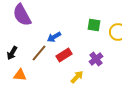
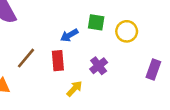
blue arrow: (54, 37) -> (69, 35), moved
red rectangle: (64, 55) -> (58, 61), turned -63

